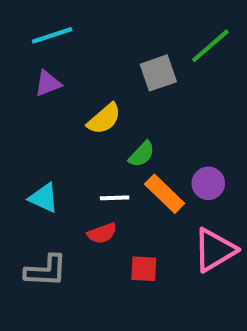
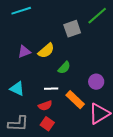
purple triangle: (48, 83) -> (24, 52), moved
orange rectangle: (165, 194) -> (75, 100), moved
red square: (144, 269) -> (47, 124), moved, turned 32

